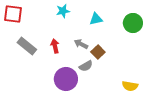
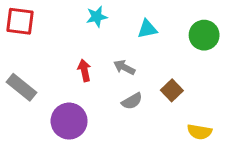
gray rectangle: (27, 46) -> (21, 87), moved
brown square: (98, 52) -> (172, 90), moved
purple circle: (66, 79) -> (69, 121), moved

